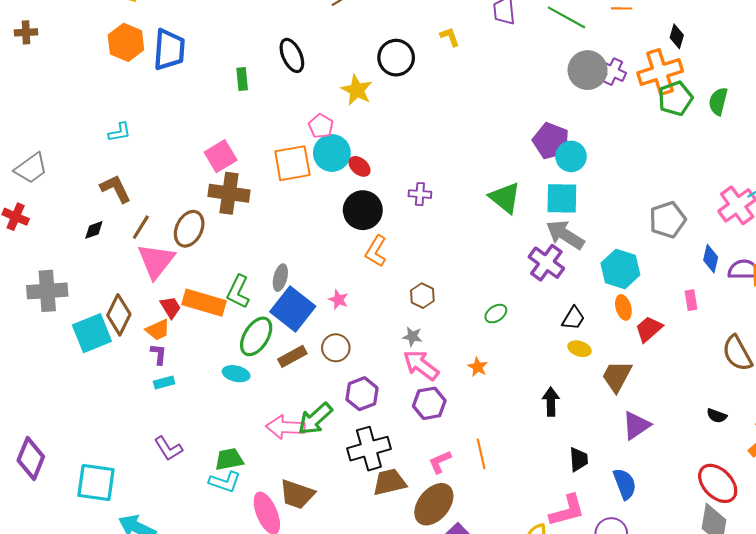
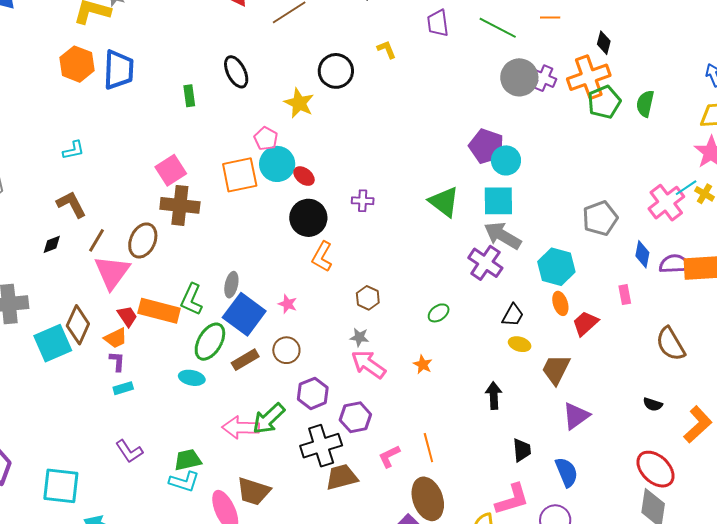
purple hexagon: (429, 403) -> (355, 417), moved
brown ellipse: (434, 504) -> (428, 499), moved, turned -57

